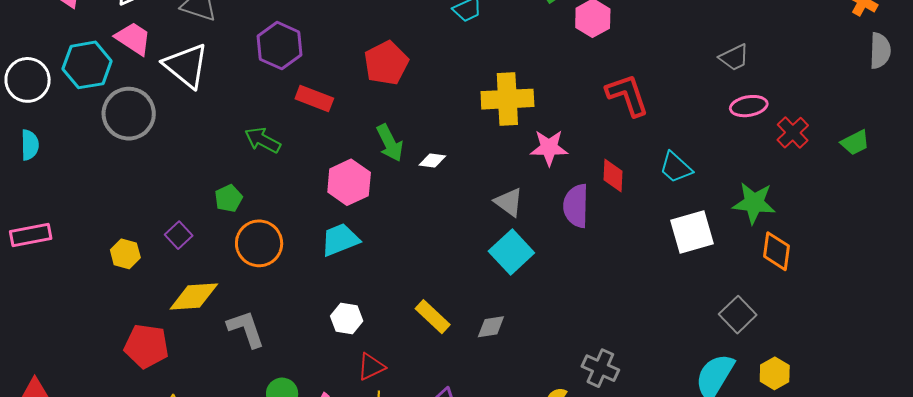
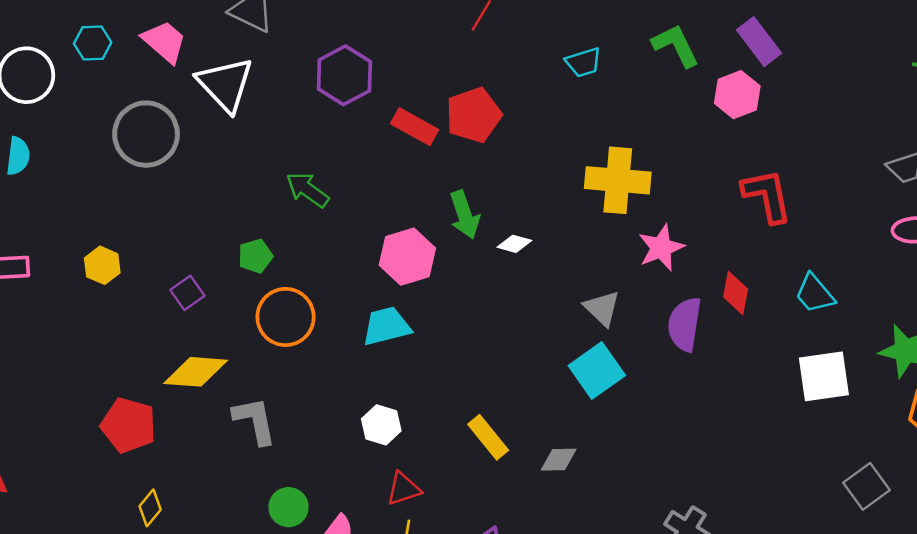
cyan hexagon: (87, 65) -> (93, 43), moved, size x0.6
red rectangle: (314, 98) -> (415, 127), moved
pink star: (549, 148) -> (661, 248), turned -30
yellow hexagon: (125, 254) -> (102, 265), moved

